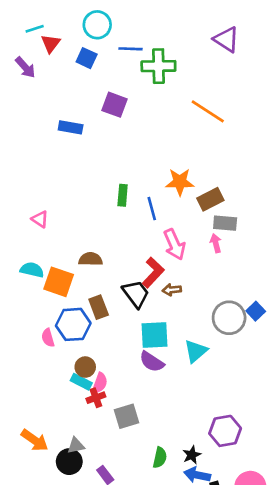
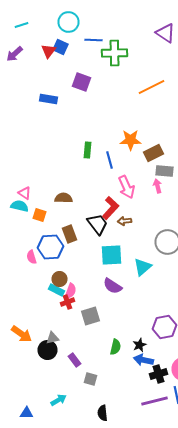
red triangle: (51, 43) -> (48, 51), moved
purple arrow: (25, 67) -> (14, 54), turned 90
orange line: (208, 111) -> (152, 87), turned -60
pink triangle: (40, 219) -> (24, 193), moved
orange square: (59, 282) -> (40, 215), size x0.6
purple semicircle: (152, 362) -> (112, 286), moved

